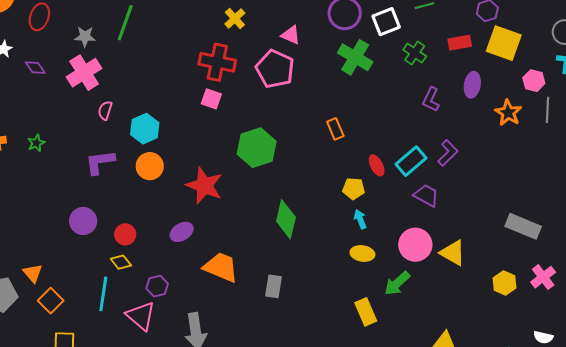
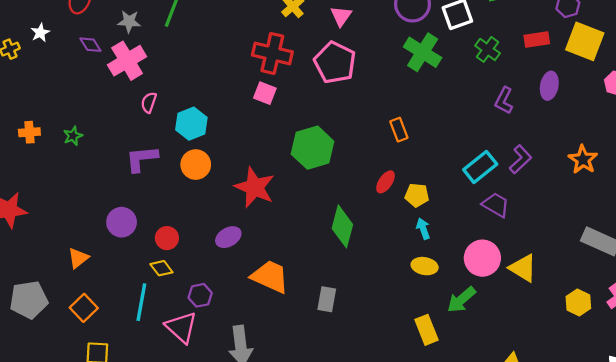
pink triangle: (291, 35) -> (341, 16), moved, turned 40
purple diamond: (35, 68) -> (90, 45), moved
orange star: (508, 113) -> (583, 159), moved
red ellipse: (377, 165) -> (386, 182), moved, turned 60
orange triangle: (33, 273) -> (78, 258), moved, turned 30

